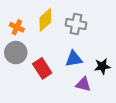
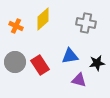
gray cross: (76, 24) -> (86, 23), moved
gray circle: (16, 53) -> (15, 62), moved

